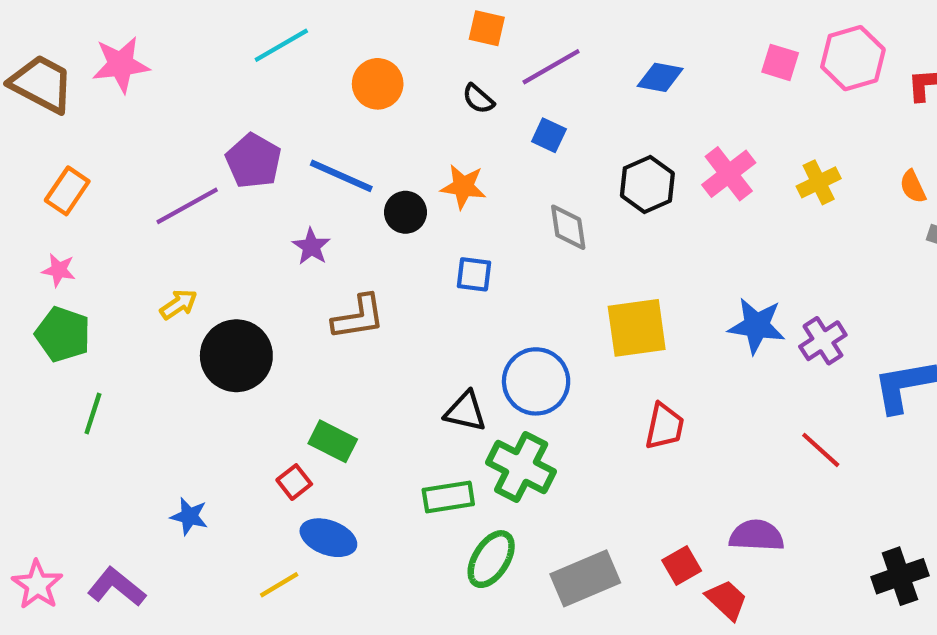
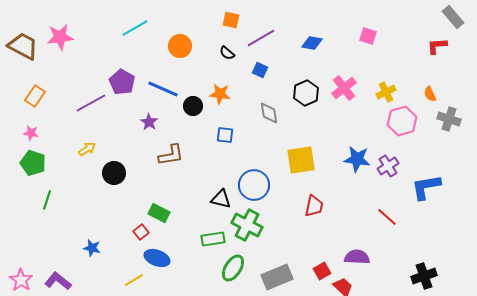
pink hexagon: (853, 58) -> (402, 121), moved
black circle: (236, 356) -> (114, 173), size x0.7

